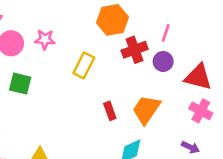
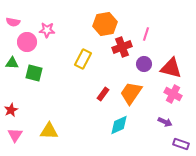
pink star: (45, 39) -> (47, 30), moved
purple circle: (163, 61) -> (144, 64), moved
red rectangle: (110, 111) -> (103, 94), turned 56

